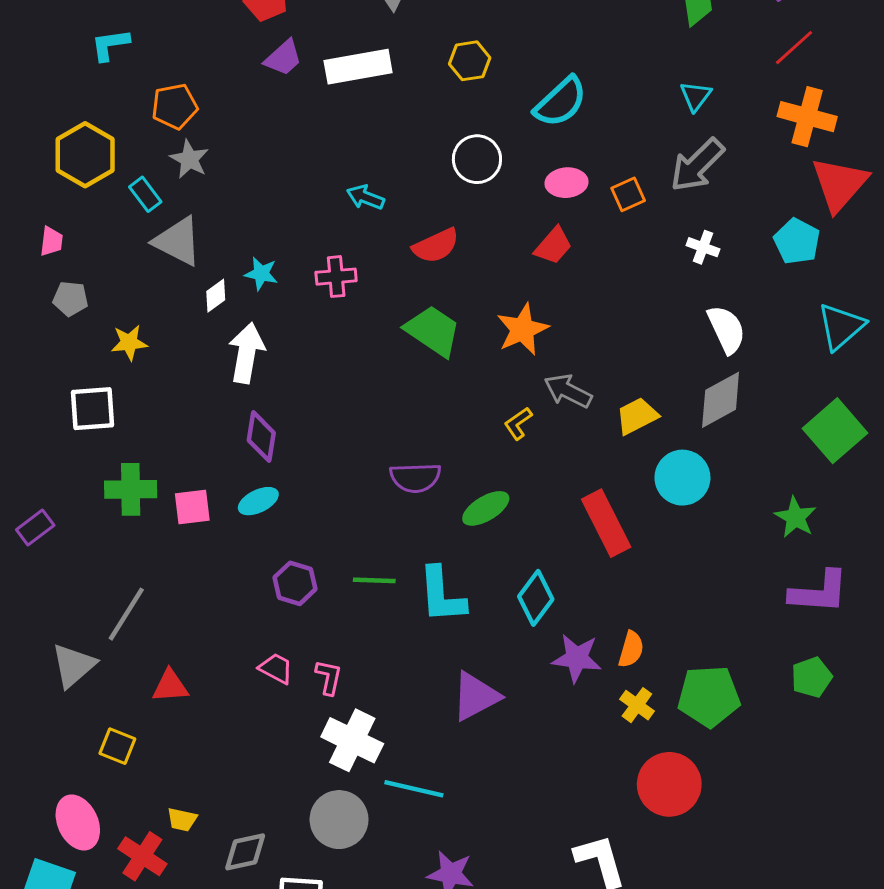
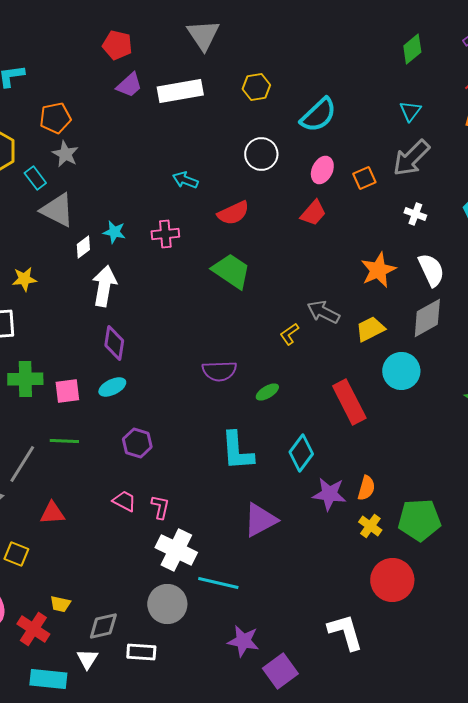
pink ellipse: (566, 183) -> (322, 170), turned -60
orange star: (522, 329) -> (378, 270), moved
green ellipse: (486, 508) -> (267, 392), size x0.7
green line: (374, 580) -> (64, 441), moved

